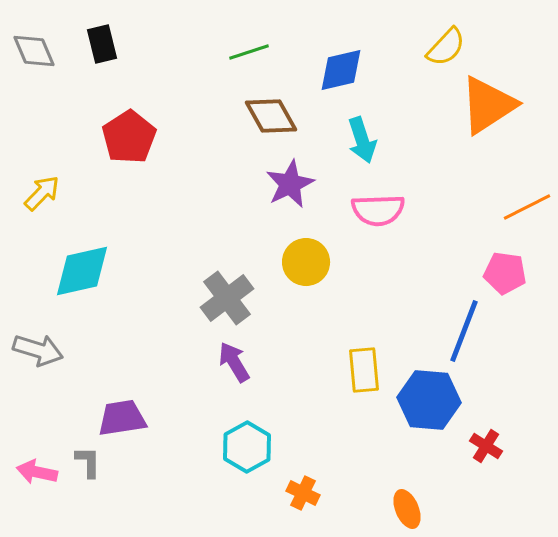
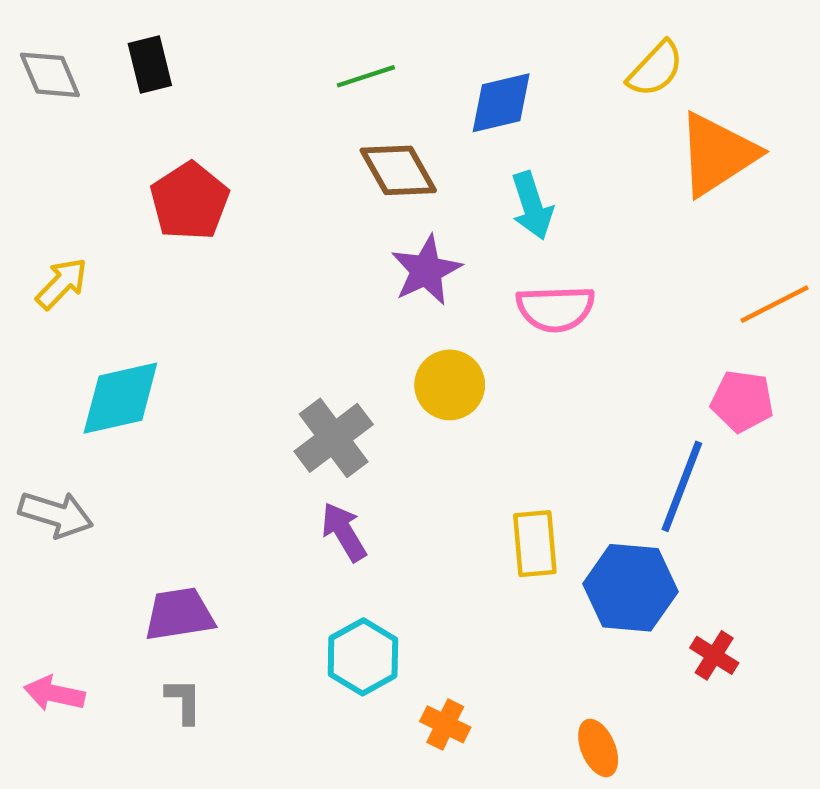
gray L-shape: (88, 462) -> (184, 701), moved

